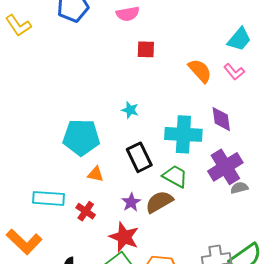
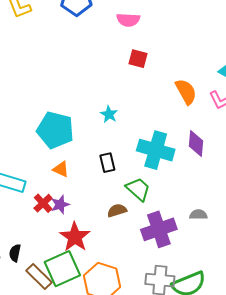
black rectangle: (139, 157) -> (107, 163), size x0.7
purple cross: (225, 167) -> (159, 229), moved
purple star: (131, 202) -> (60, 205), moved
brown semicircle: (159, 202) -> (117, 210), size x0.7

